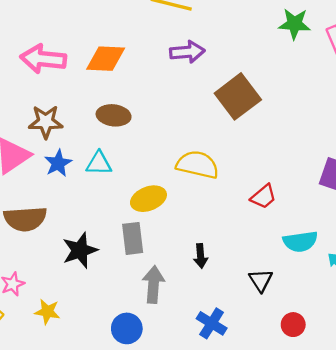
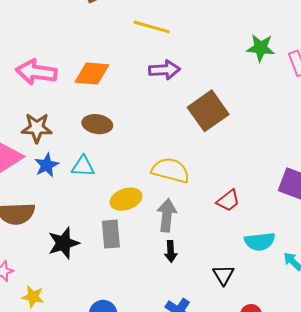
gray arrow: (153, 285) -> (167, 215), moved

